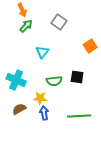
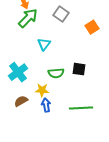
green arrow: (26, 26) -> (28, 18), size x1.5
orange square: (90, 46) -> (92, 27), moved
cyan cross: (16, 80) -> (18, 72), turned 30

